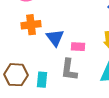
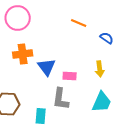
cyan rectangle: (42, 80) -> (41, 116), moved

